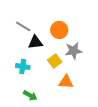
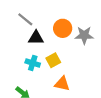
gray star: (74, 51) -> (84, 35), moved
cyan cross: (23, 66) -> (33, 63), moved

